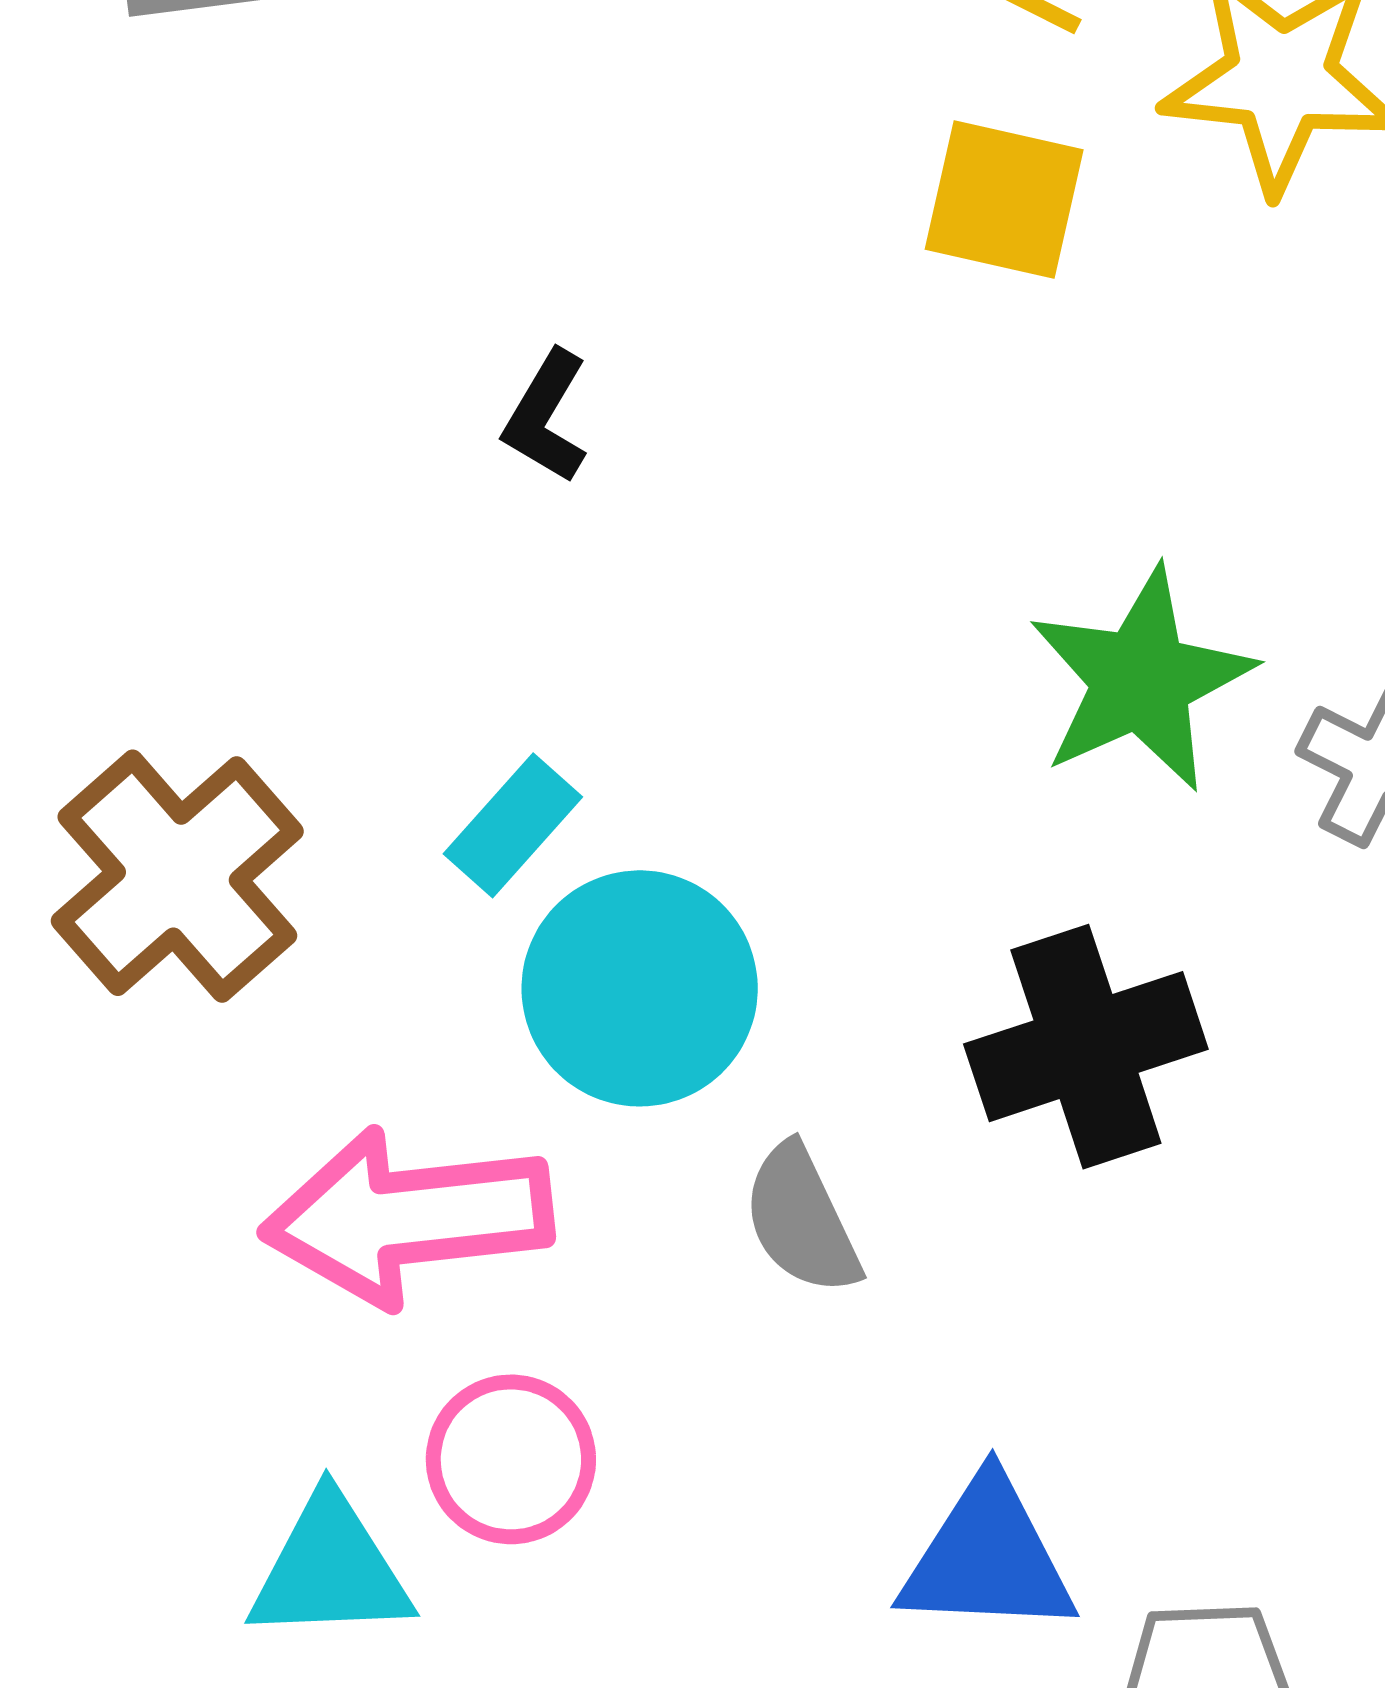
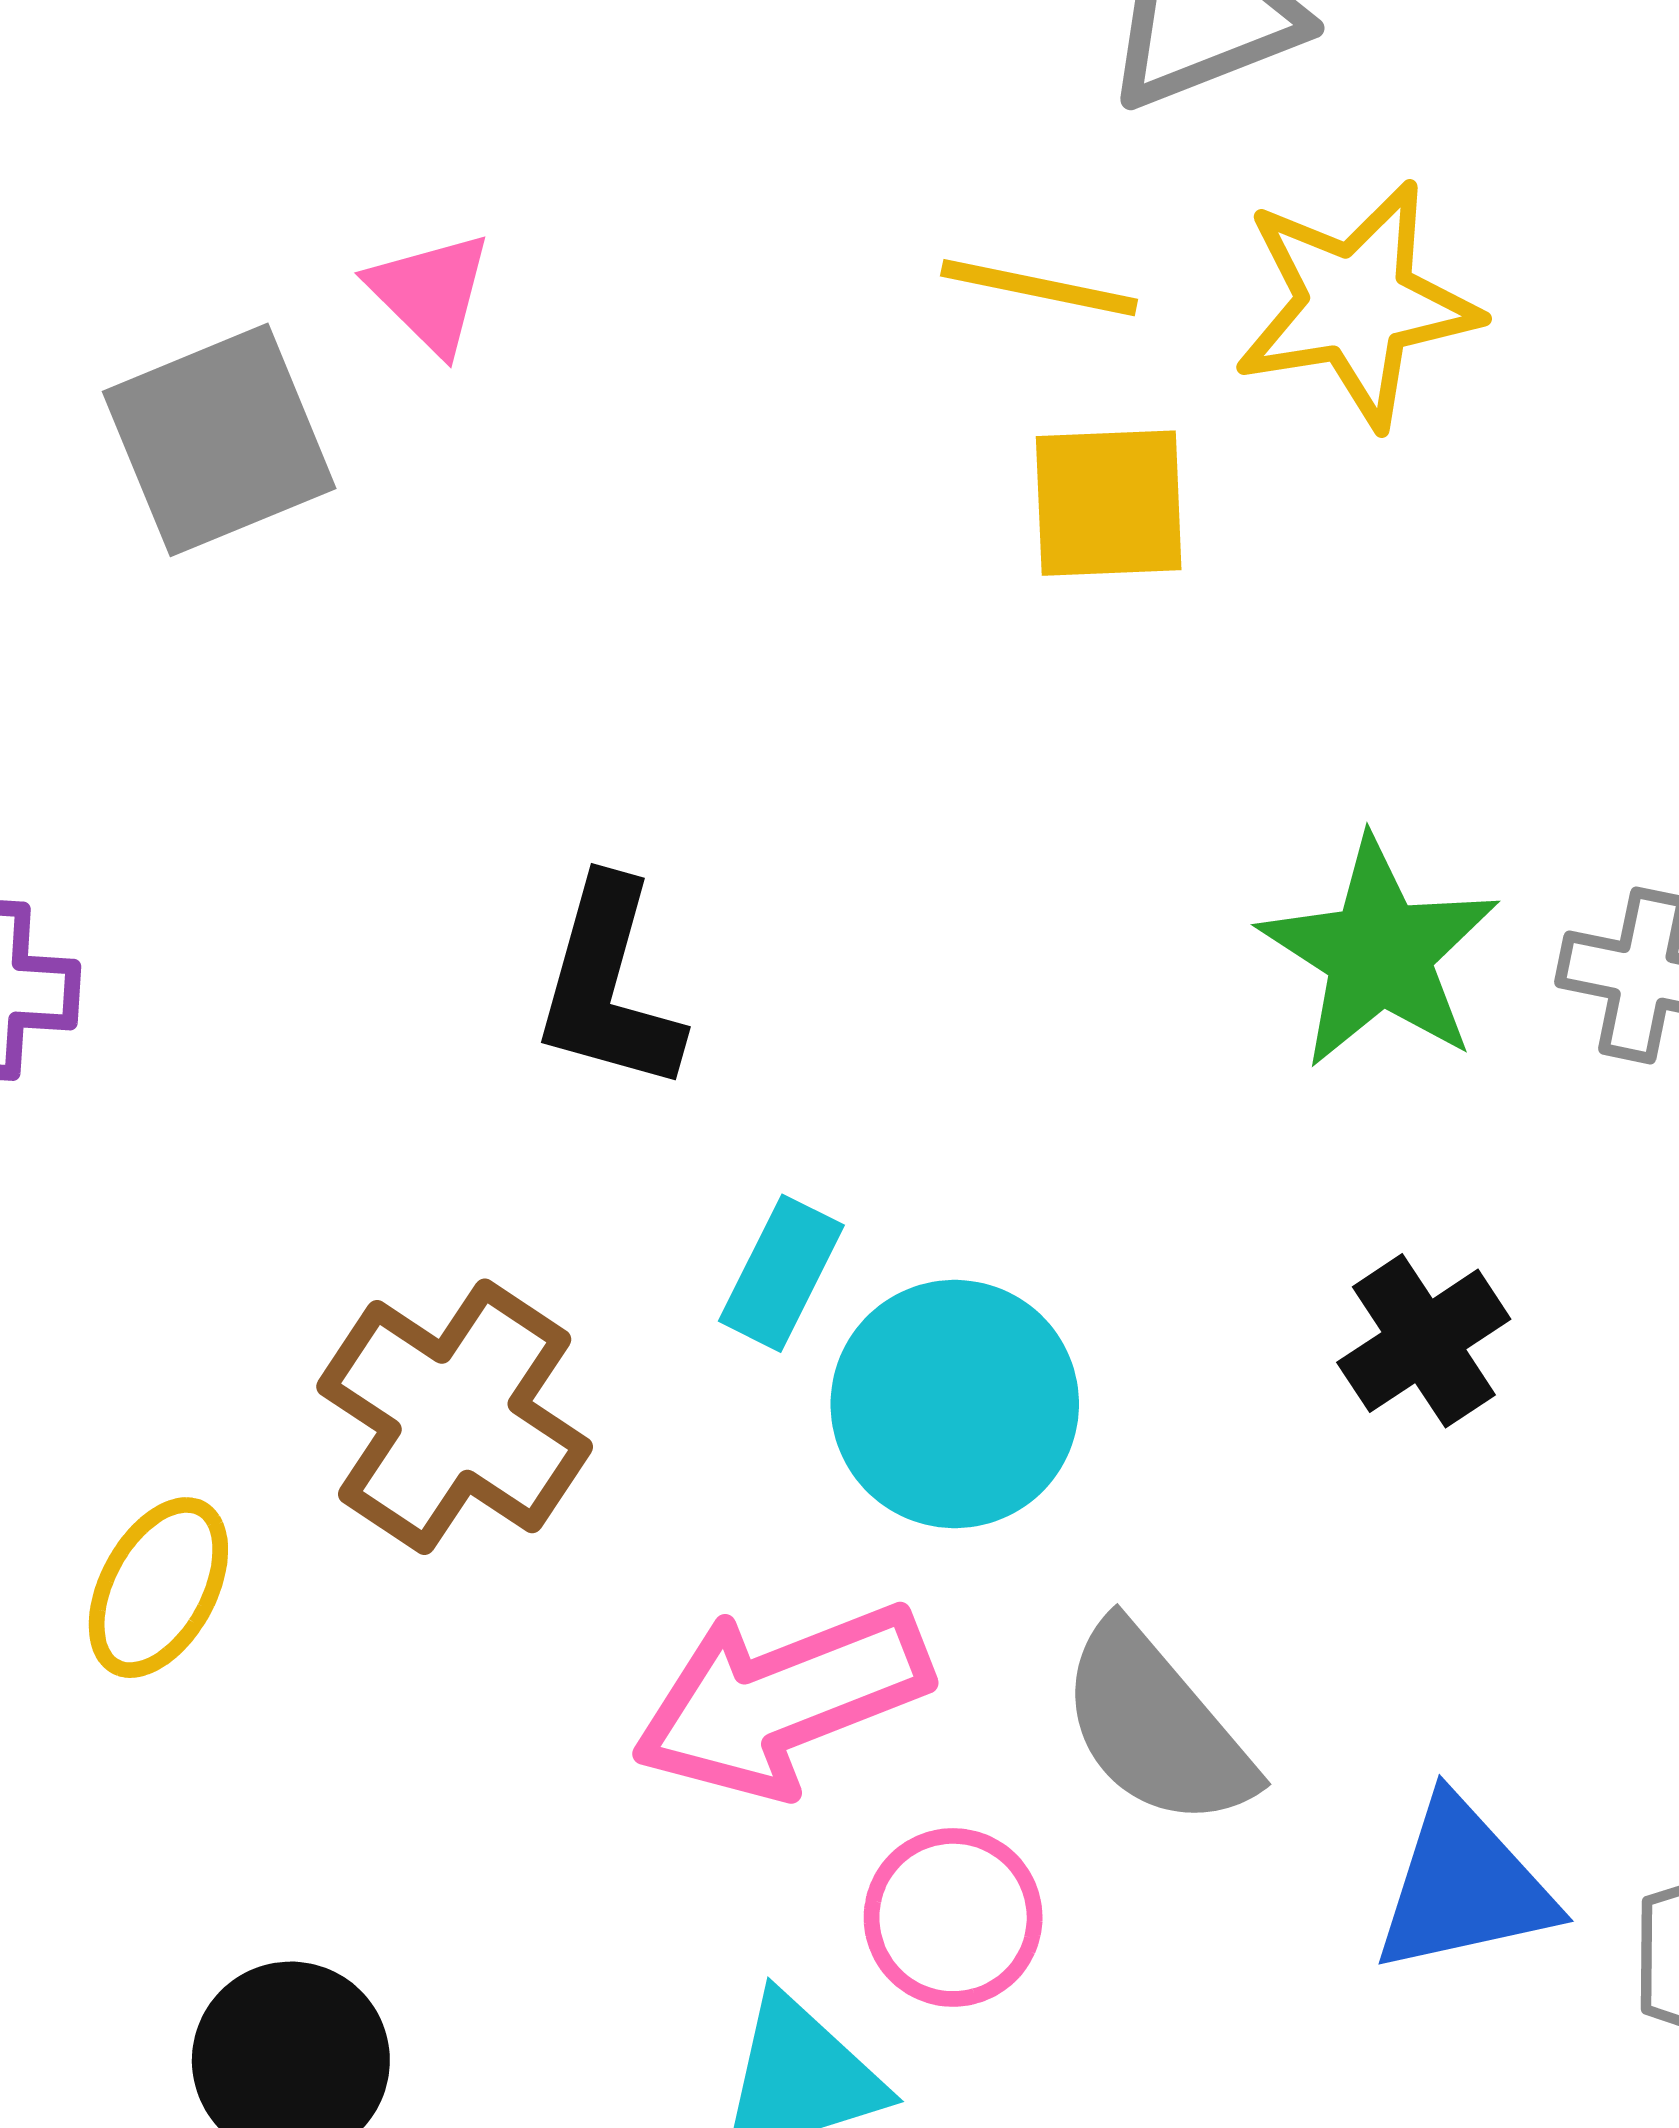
black L-shape: (546, 417) -> (608, 986), moved, size x1.6
black cross: (1086, 1047) -> (1424, 1341), size x0.7
gray semicircle: (802, 1220) -> (1156, 1726), moved, size x1.4

